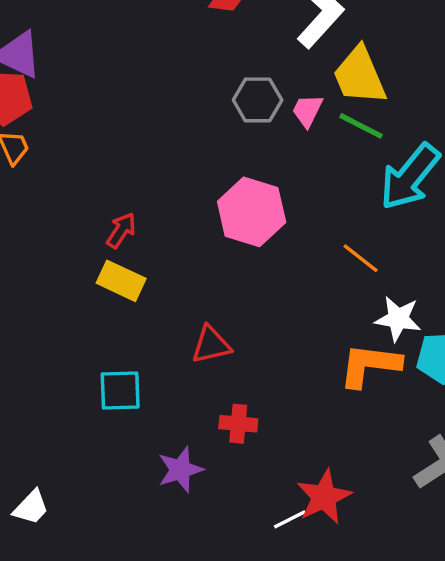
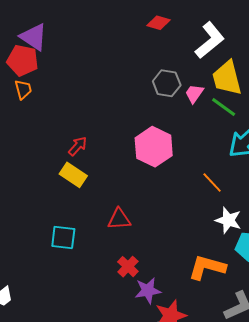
orange L-shape: (370, 365) -> (207, 267), moved
red cross: (238, 424) -> (128, 267), turned 30
purple star: (180, 470) -> (148, 291), moved

